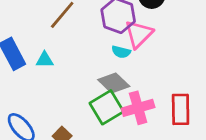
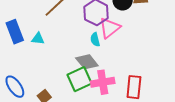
cyan semicircle: (121, 52) -> (95, 40), turned 56

